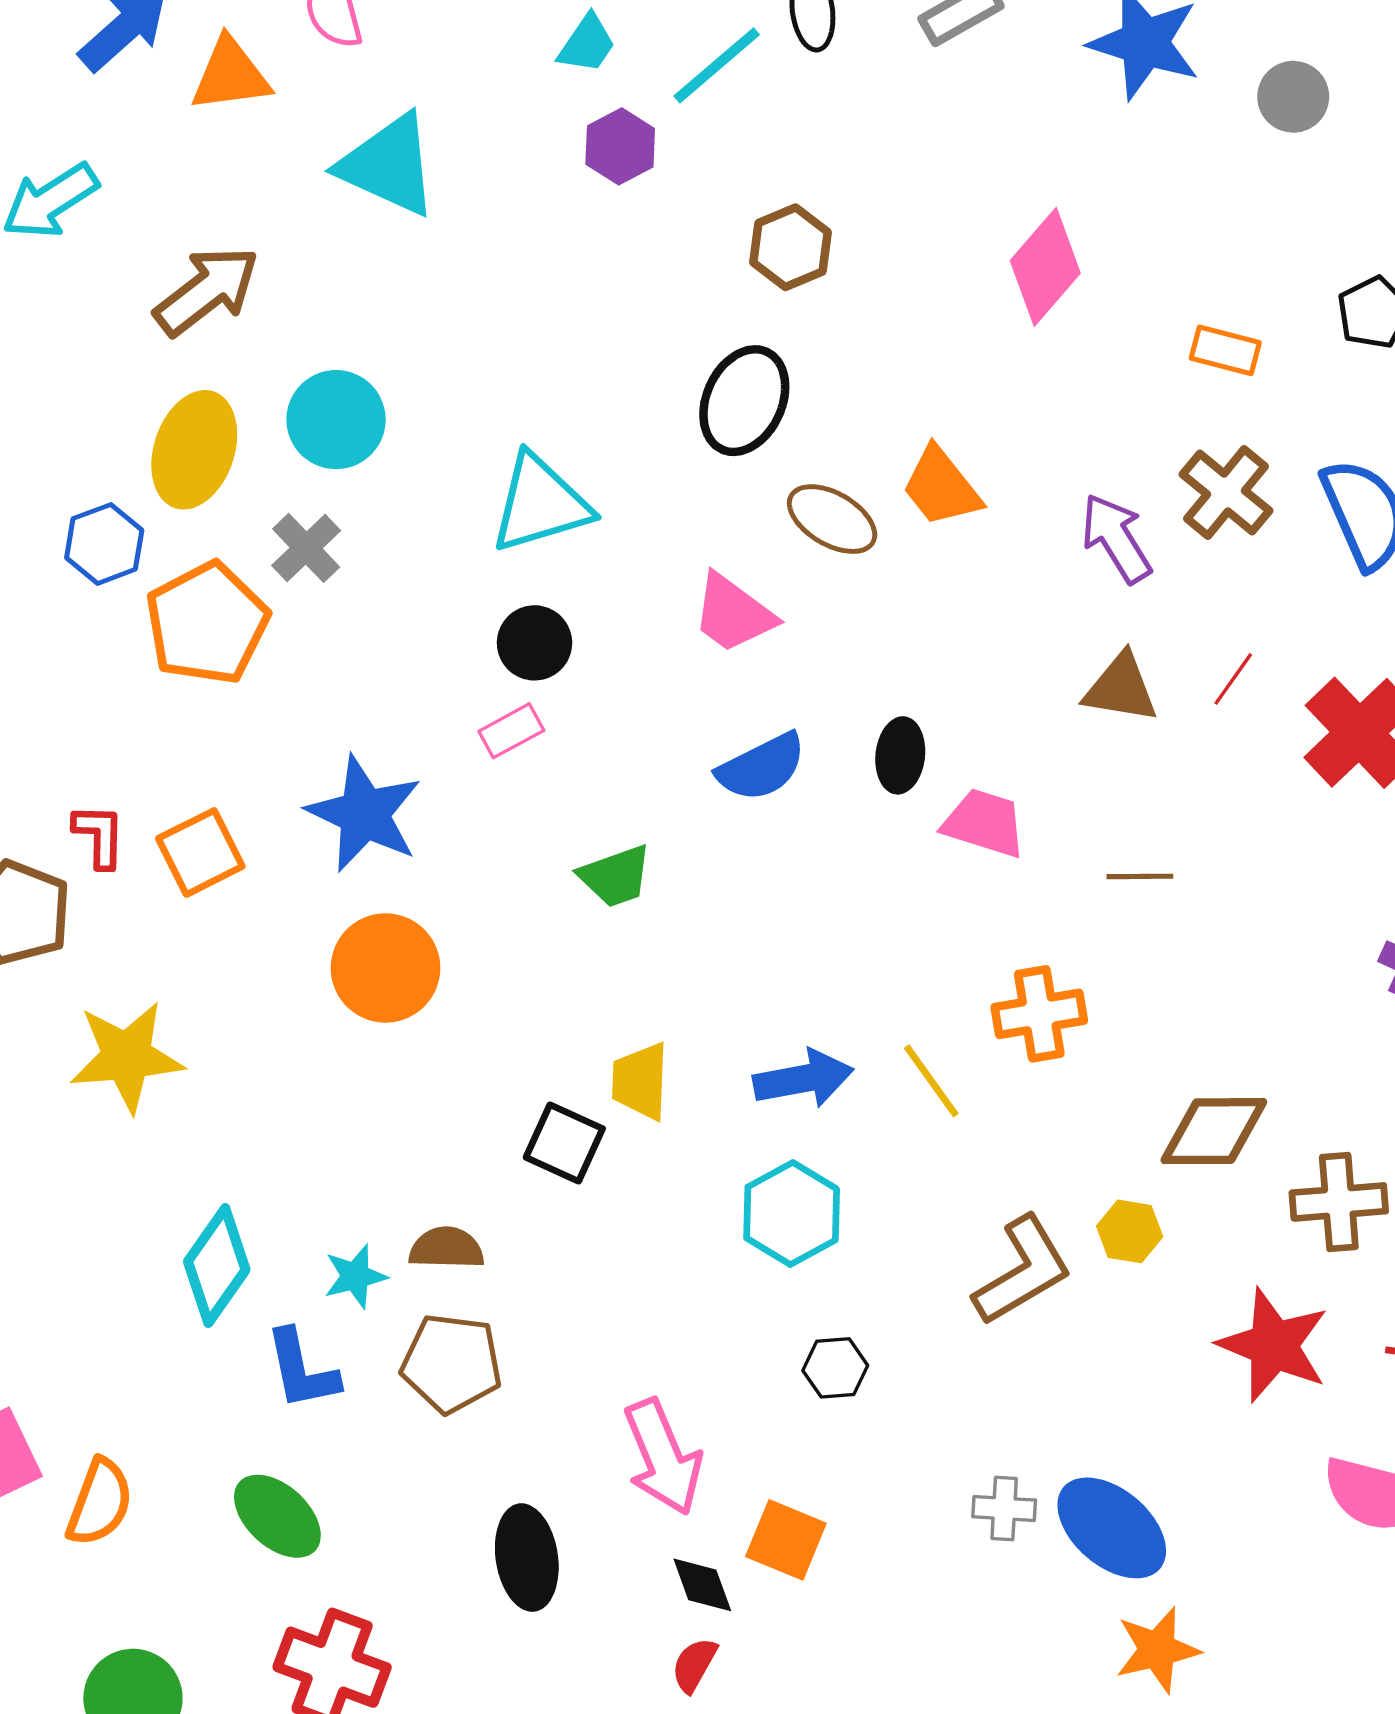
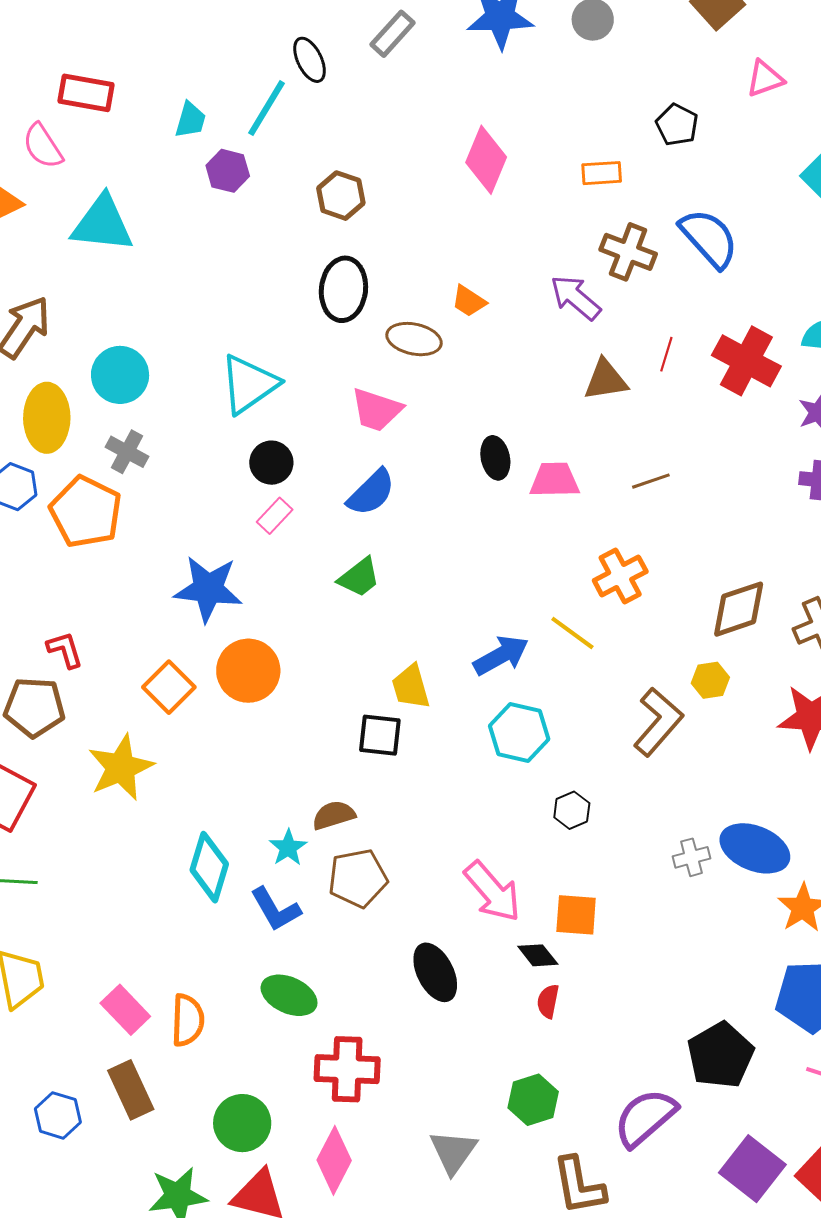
orange trapezoid: (941, 487) -> (469, 301), size x0.7
blue semicircle: (762, 767) -> (371, 492), moved
orange square: (200, 852) -> (169, 687), moved

